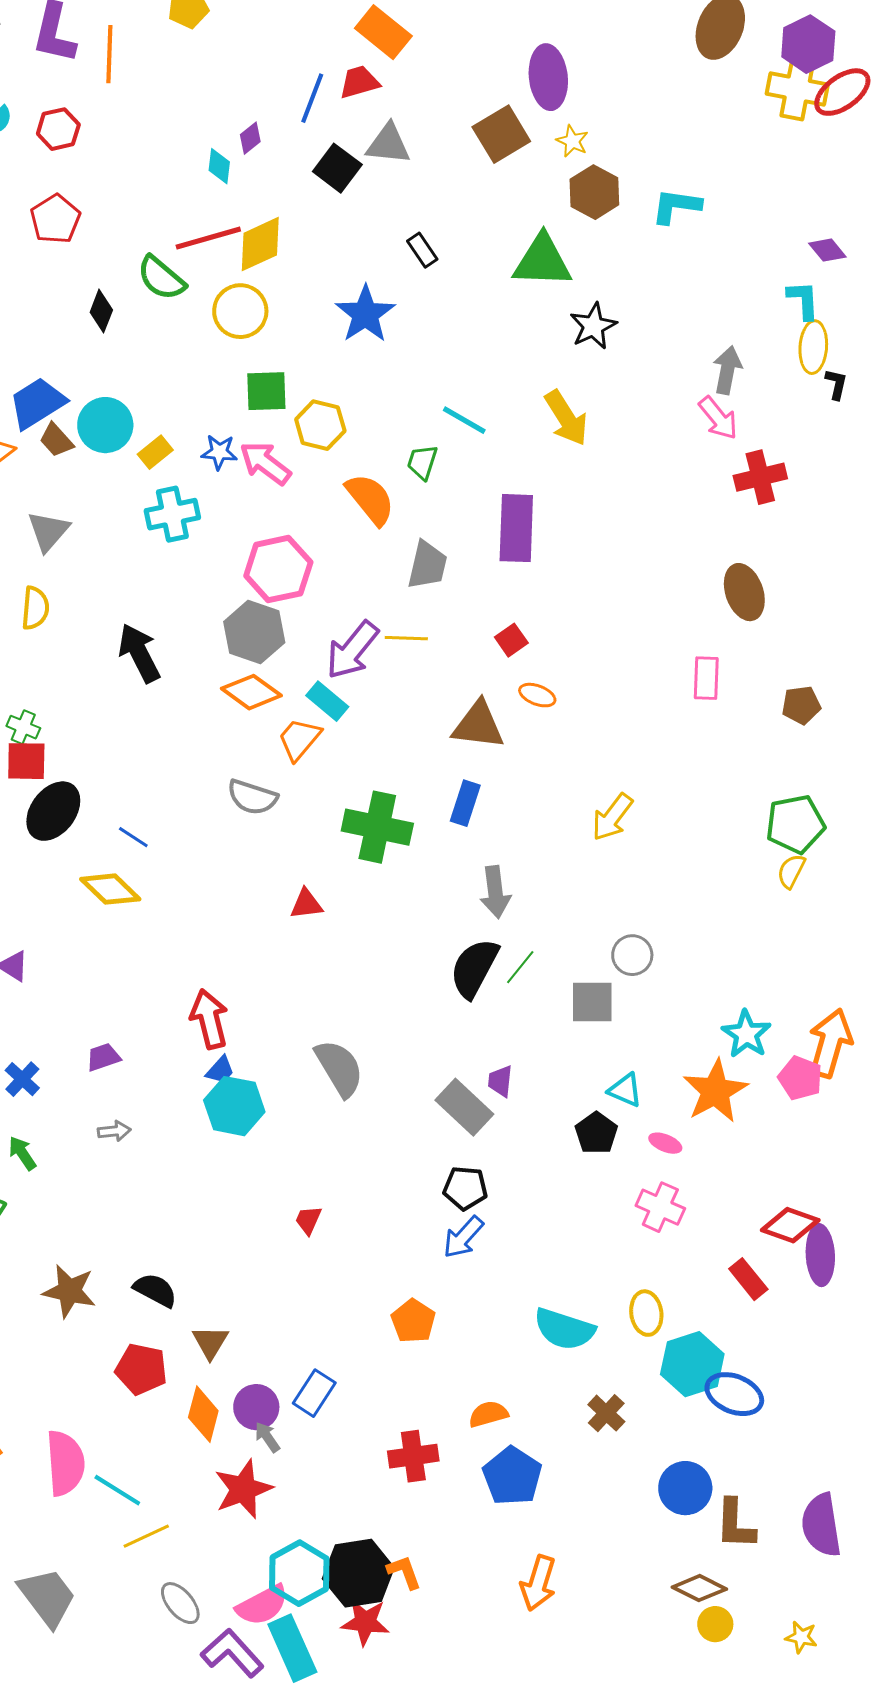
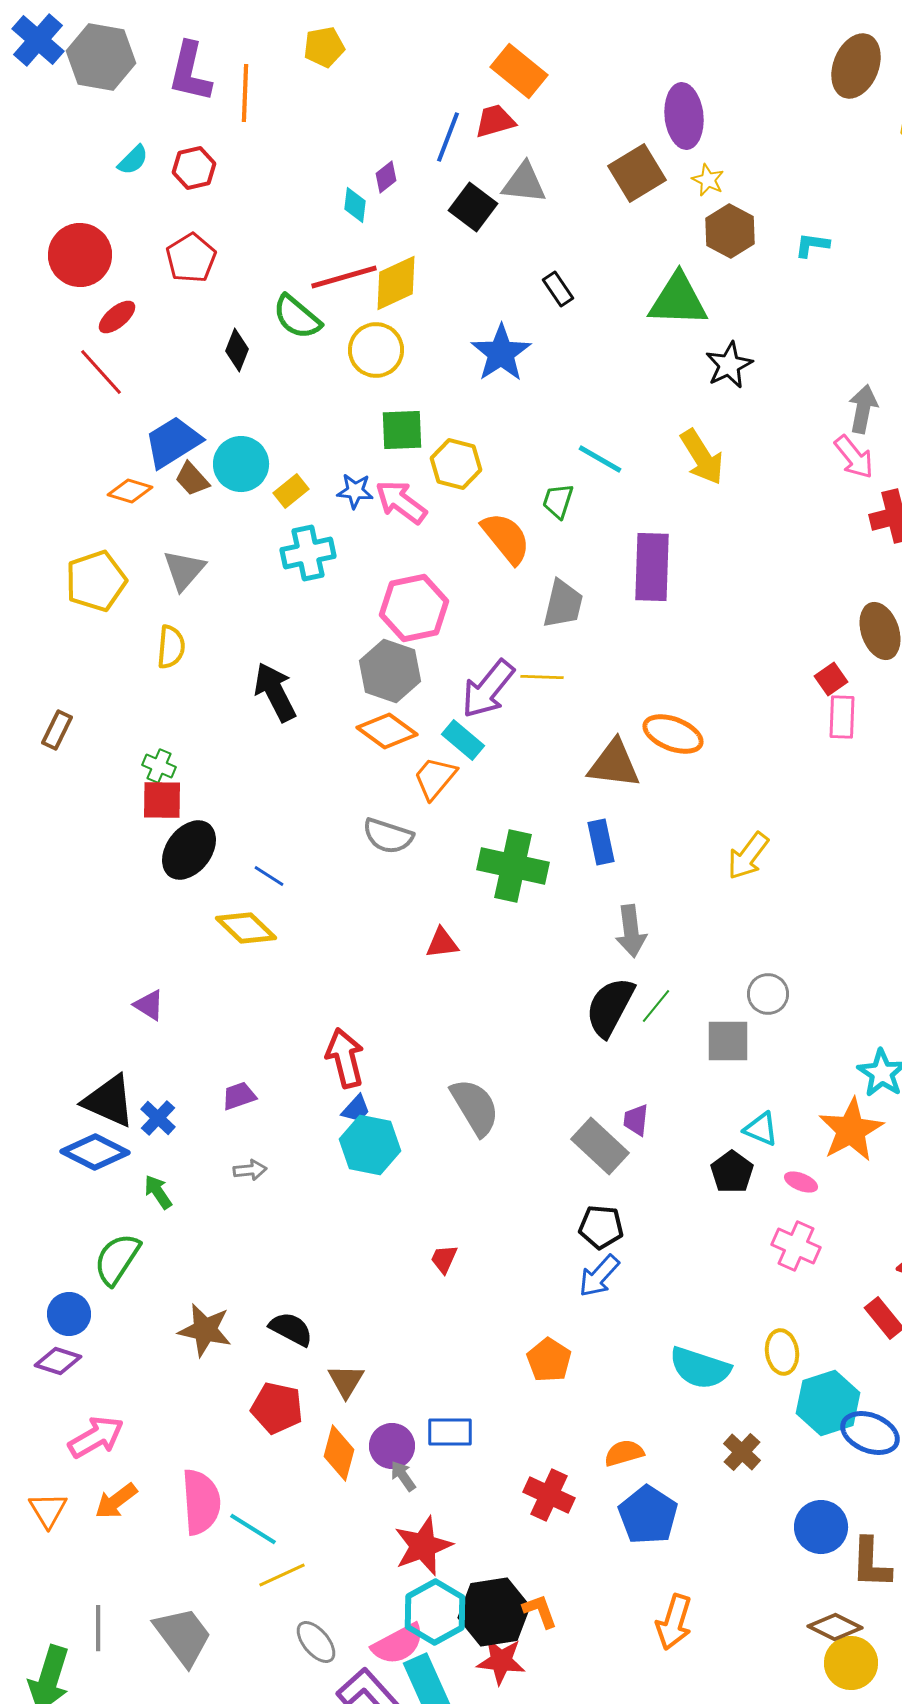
cyan L-shape: (676, 206) -> (812, 245), size x0.7
red square: (511, 640) -> (831, 679), moved
orange ellipse: (537, 695) -> (673, 734), size x1.6
blue rectangle: (465, 803) -> (601, 842), turned -30
blue rectangle: (314, 1393) -> (450, 1432), turned 57
red cross: (413, 1456) -> (549, 1495), turned 33
red star: (243, 1489) -> (423, 1546), moved
yellow circle: (715, 1624) -> (851, 1663), size x1.5

